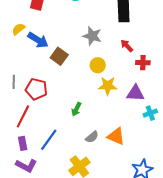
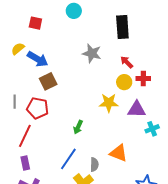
brown square: (59, 56) -> (48, 81), moved, turned 30
yellow circle: (98, 65) -> (124, 82), moved
gray semicircle: (92, 137) -> (94, 165), moved, turned -48
blue line: (49, 140) -> (68, 159), moved

